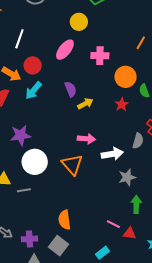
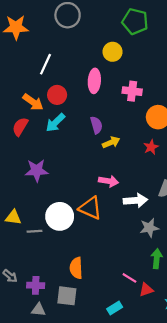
pink ellipse: (65, 50) -> (94, 81), turned -40
white circle: (35, 162) -> (60, 216), moved
orange triangle: (72, 165) -> (90, 208), turned -30
red triangle: (130, 233) -> (146, 290), turned -32
gray square: (58, 246) -> (67, 296), turned -36

